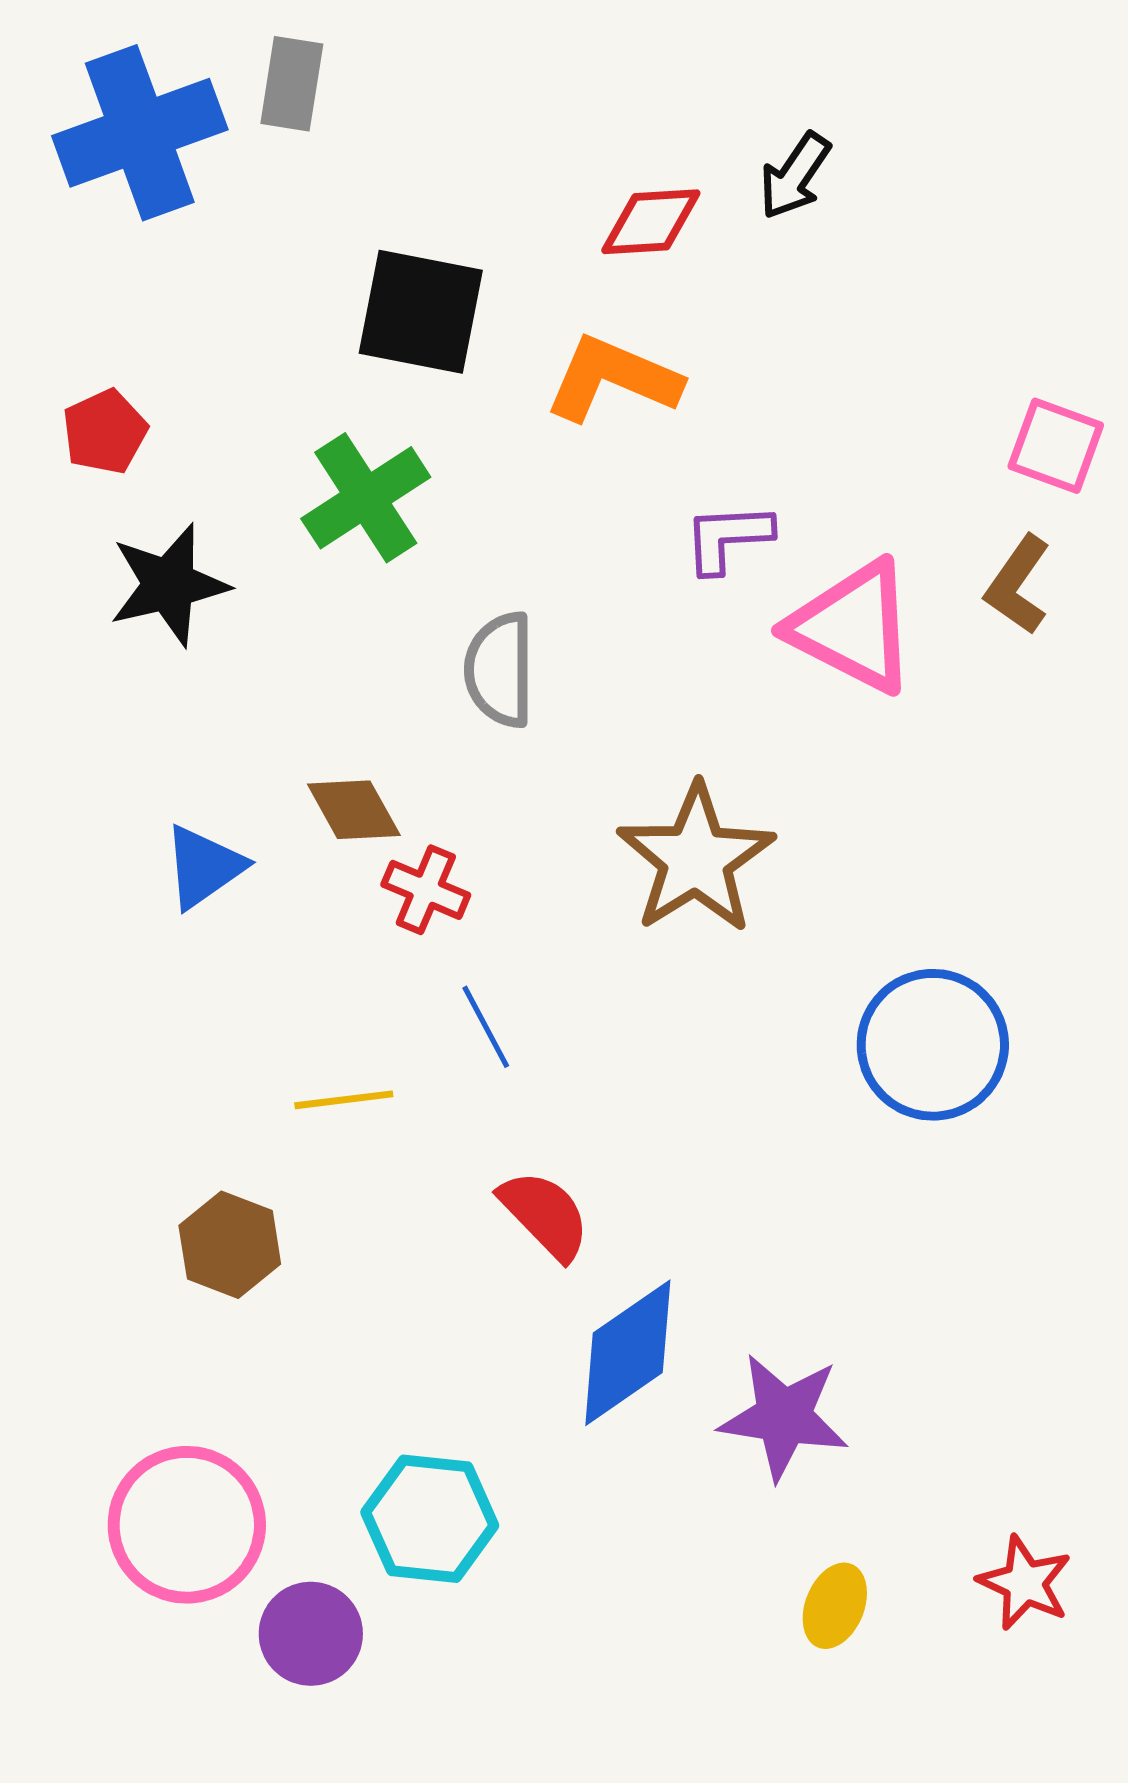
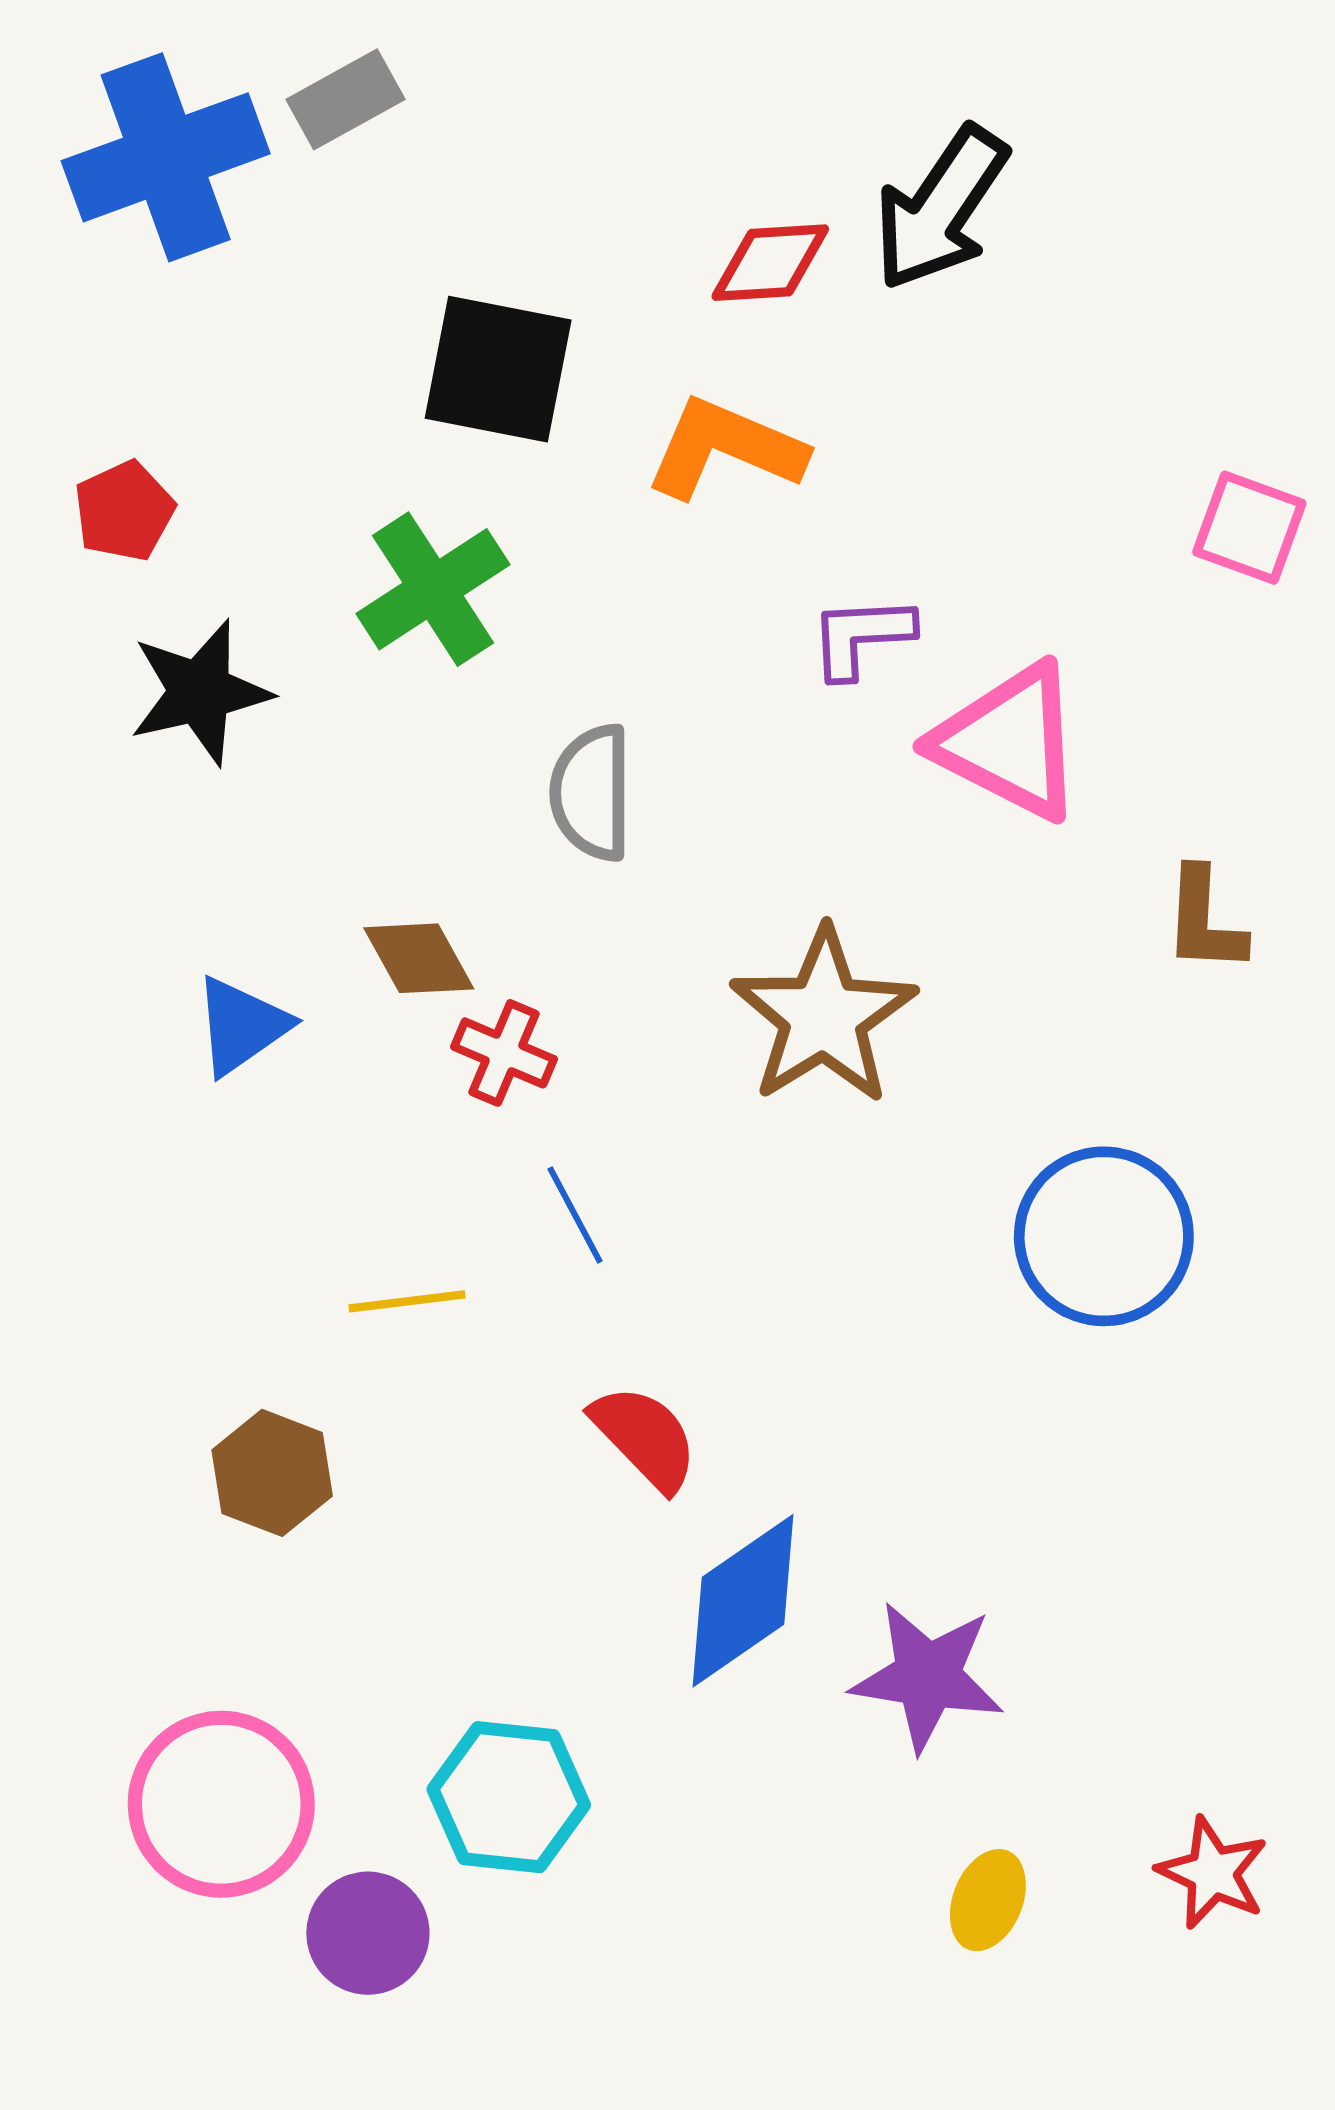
gray rectangle: (292, 84) -> (345, 99), turned 52
black arrow: (795, 176) -> (941, 208), size x1.6
brown L-shape: (1018, 585) -> (1204, 920), moved, turned -32

